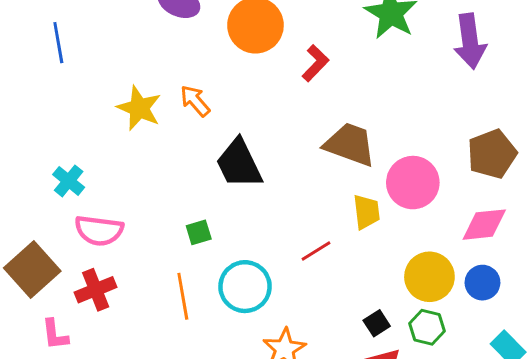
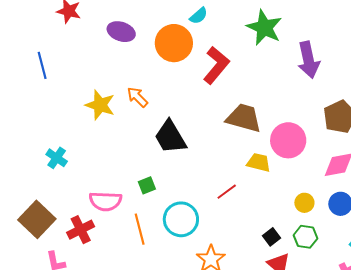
purple arrow: (470, 41) -> (308, 60), moved
red L-shape: (315, 63) -> (216, 65), size x1.5
yellow trapezoid: (366, 212) -> (259, 162), turned -65
pink semicircle: (99, 230) -> (105, 201), moved
yellow circle: (429, 277) -> (304, 203), size x0.6

